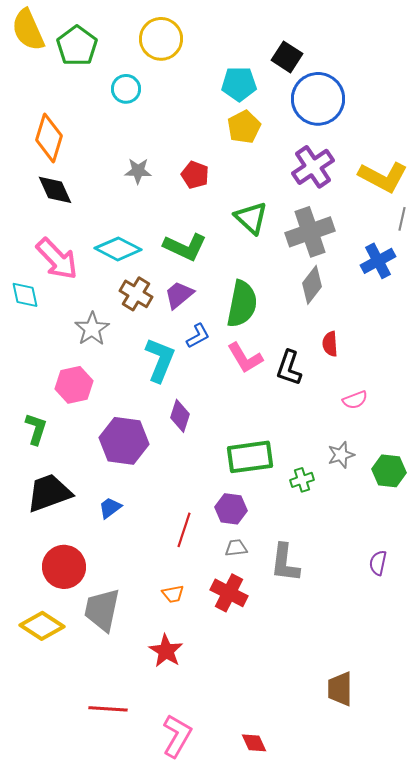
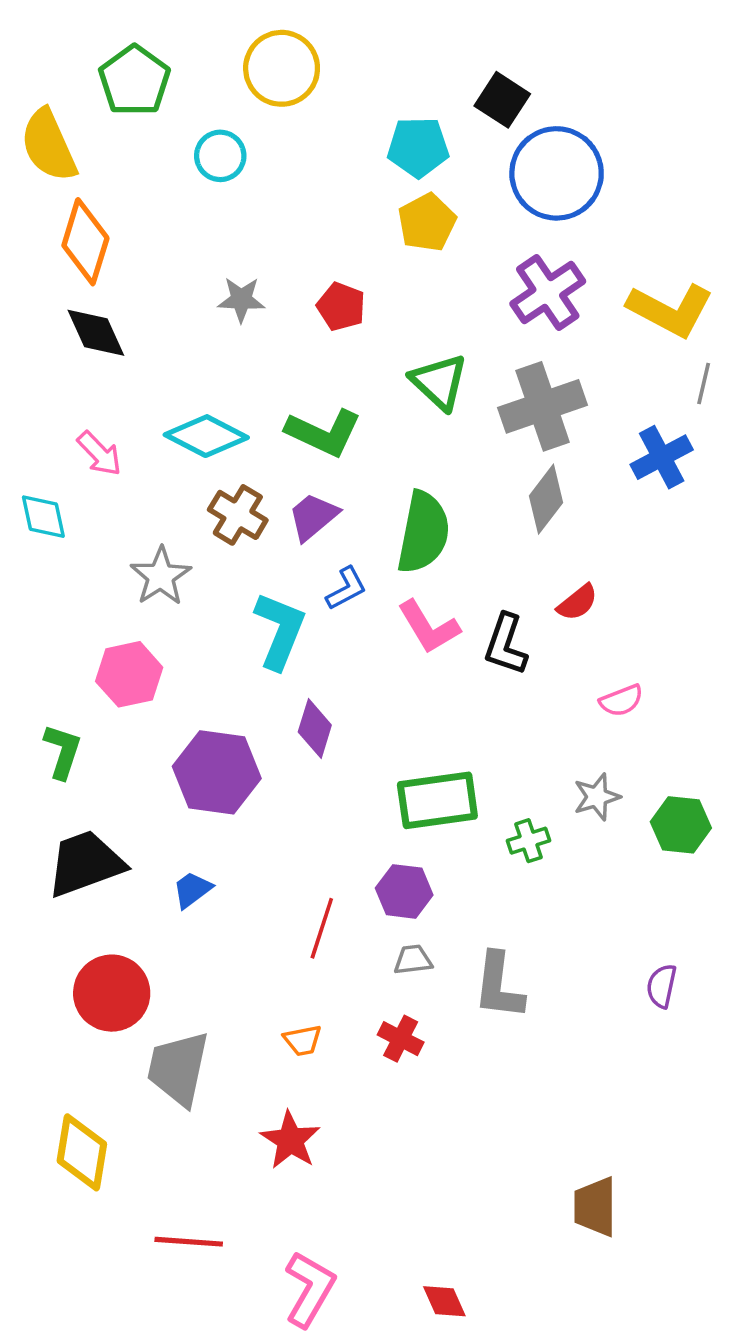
yellow semicircle: (28, 30) -> (49, 145), moved
pink arrow: (57, 259) -> (99, 454), size x0.6
red semicircle: (330, 344) -> (578, 602), turned -125
red cross: (229, 593) -> (401, 1039), size x0.7
yellow diamond: (42, 626) -> (82, 1152), moved, turned 66

